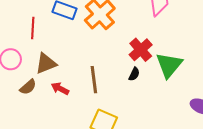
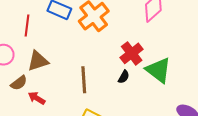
green triangle: (169, 65) -> (158, 70), turned -36
red arrow: (60, 89) -> (37, 98), moved

